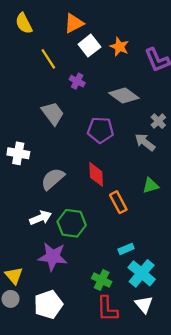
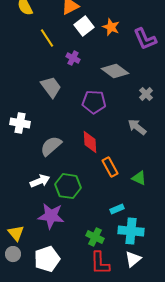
gray arrow: (145, 142) -> (137, 127), moved
green triangle: (151, 186) -> (139, 178), moved, turned 42
cyan cross: (142, 273) -> (131, 231), turned -35
white triangle: (144, 304) -> (133, 259), turned 30

